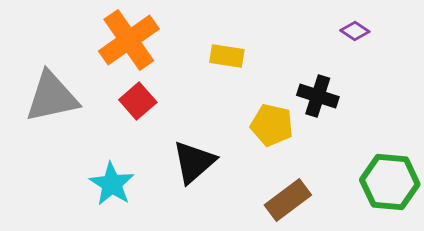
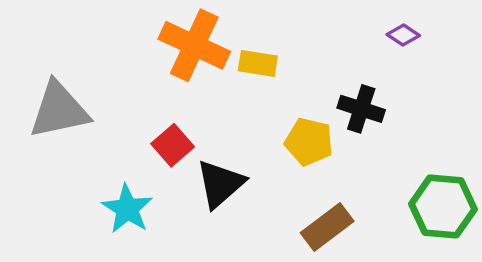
orange cross: (129, 40) -> (194, 45), moved, turned -30
red square: (138, 101) -> (173, 145), moved

